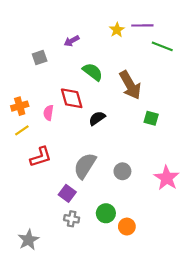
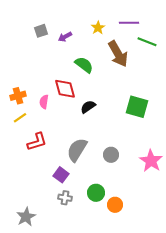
yellow star: (117, 30) -> (98, 28), moved
gray square: (40, 57) -> (41, 31), moved
brown arrow: (130, 85) -> (118, 54), moved
green square: (151, 118) -> (137, 107), size x1.6

